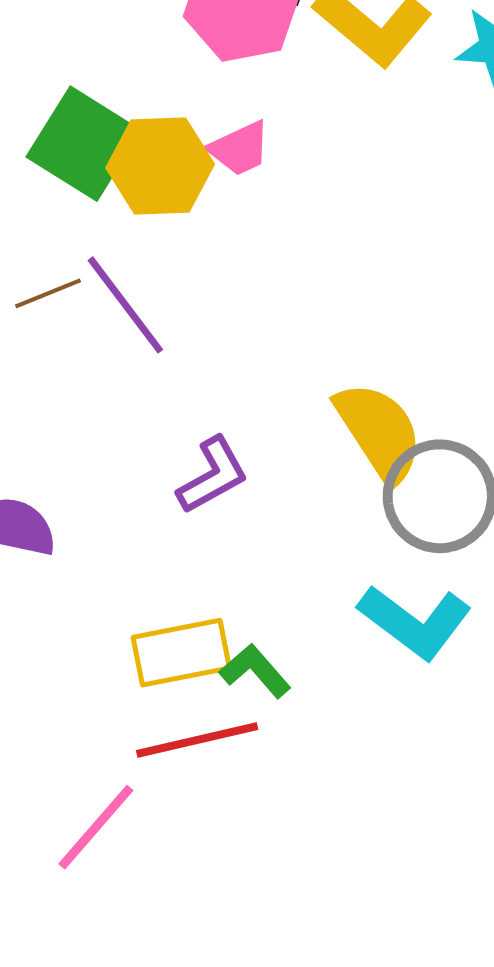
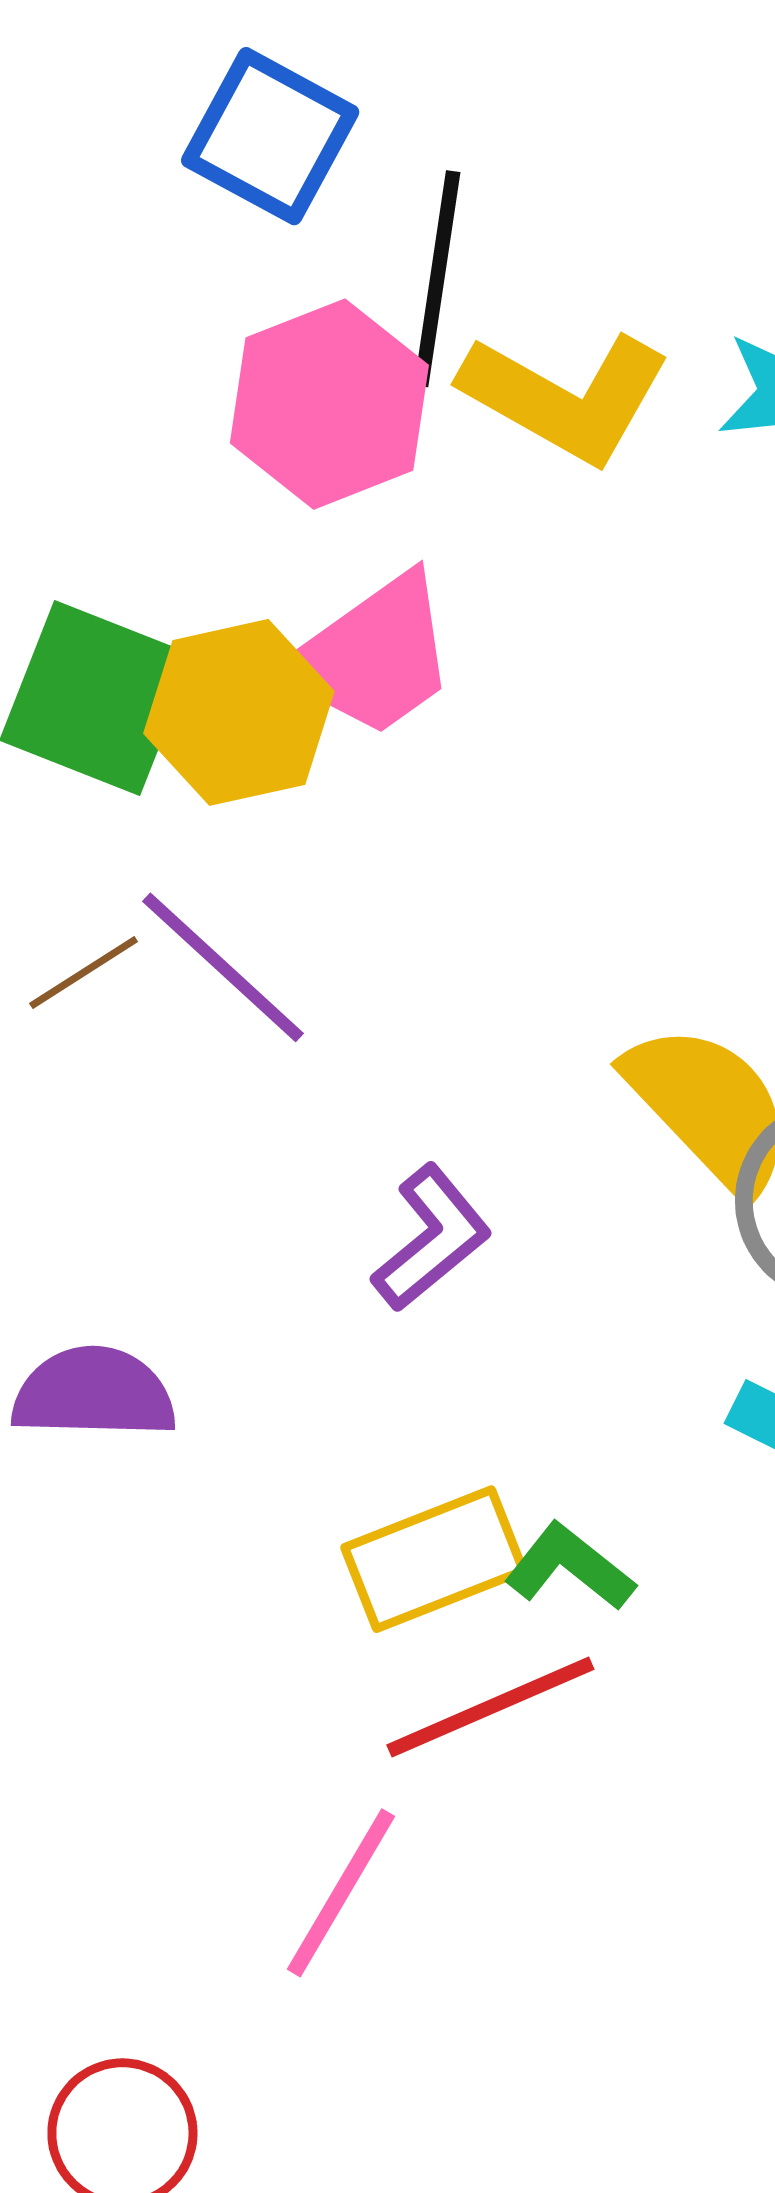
pink trapezoid: (240, 148) -> (372, 656), size x1.6

